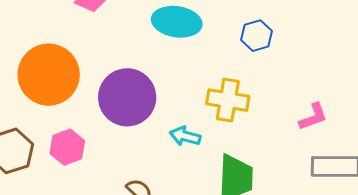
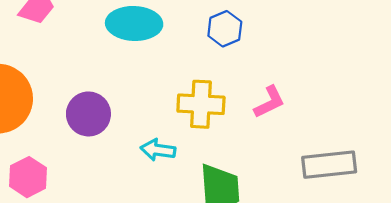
purple circle: (127, 97) -> (88, 114), size x0.7
pink L-shape: (313, 117) -> (270, 102), moved

